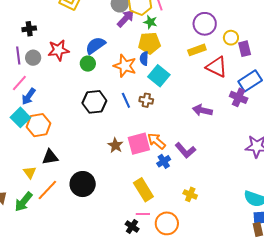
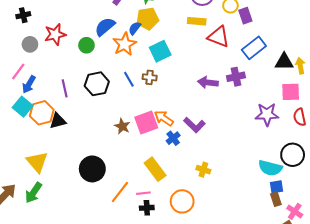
blue semicircle: (95, 45) -> (105, 27), moved
yellow rectangle: (197, 50) -> (197, 21), turned 30
purple line: (18, 56) -> (65, 88), moved
blue semicircle: (144, 59) -> (135, 28), moved, turned 40
orange star: (125, 66) -> (125, 44), turned 30
cyan square: (159, 76) -> (160, 51), turned 30
purple cross: (239, 97) -> (236, 77), moved, turned -30
black triangle: (50, 157) -> (58, 121), moved
yellow triangle: (30, 172) -> (37, 162), size x1.6
orange line: (47, 190) -> (120, 192), moved
pink line: (143, 214) -> (143, 193), moved
black cross: (132, 226) -> (147, 208), turned -32

